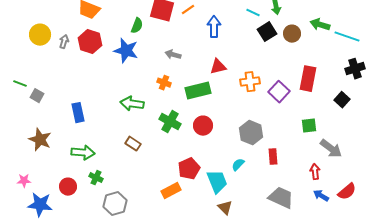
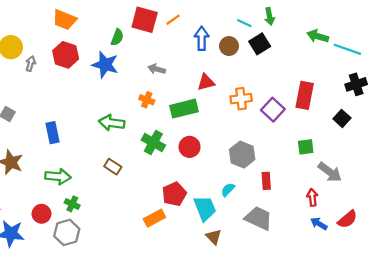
brown circle: (292, 34) -> (229, 46), moved
gray arrow: (64, 42) -> (31, 64), moved
gray trapezoid: (281, 198) -> (259, 218), moved
gray hexagon: (115, 204) -> (67, 232), moved

